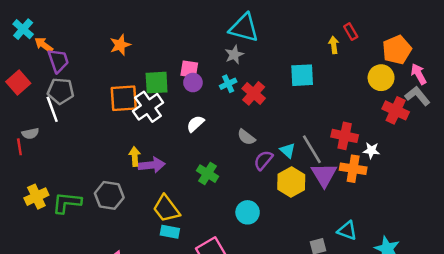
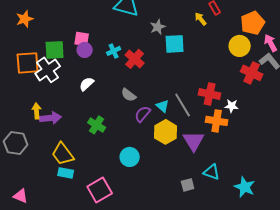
yellow arrow: (334, 45) -> (201, 19), turned -32
gray star: (234, 55) -> (158, 27), moved
purple triangle: (324, 175) -> (194, 141), moved

